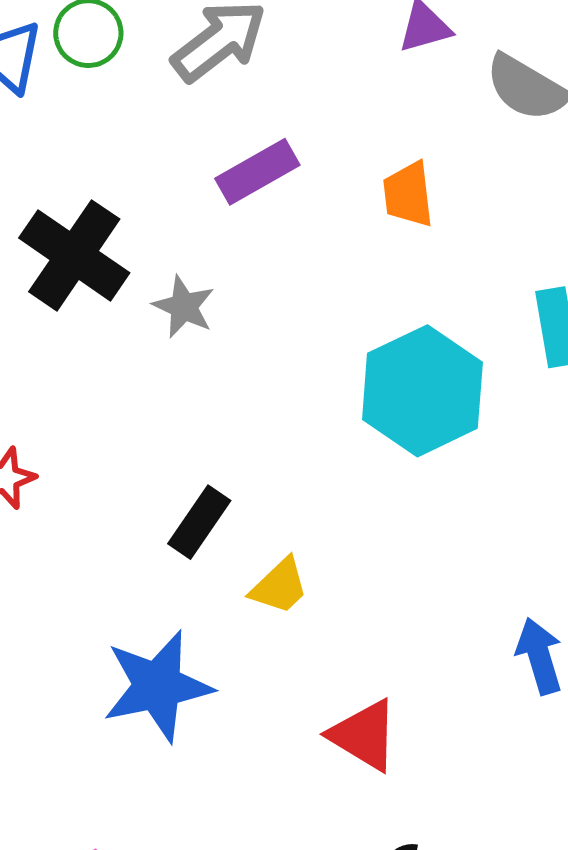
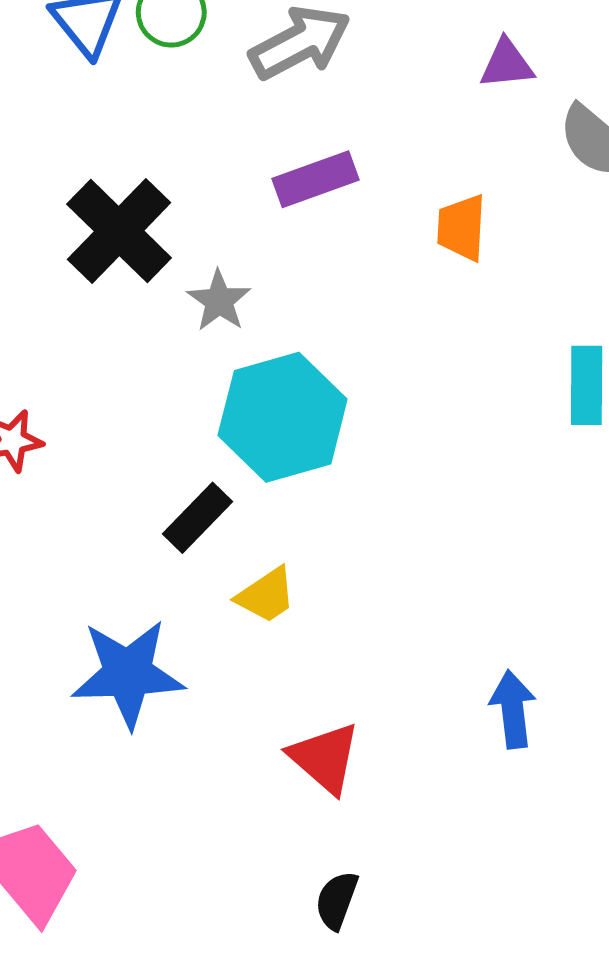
cyan hexagon: (422, 391) -> (283, 417), moved

